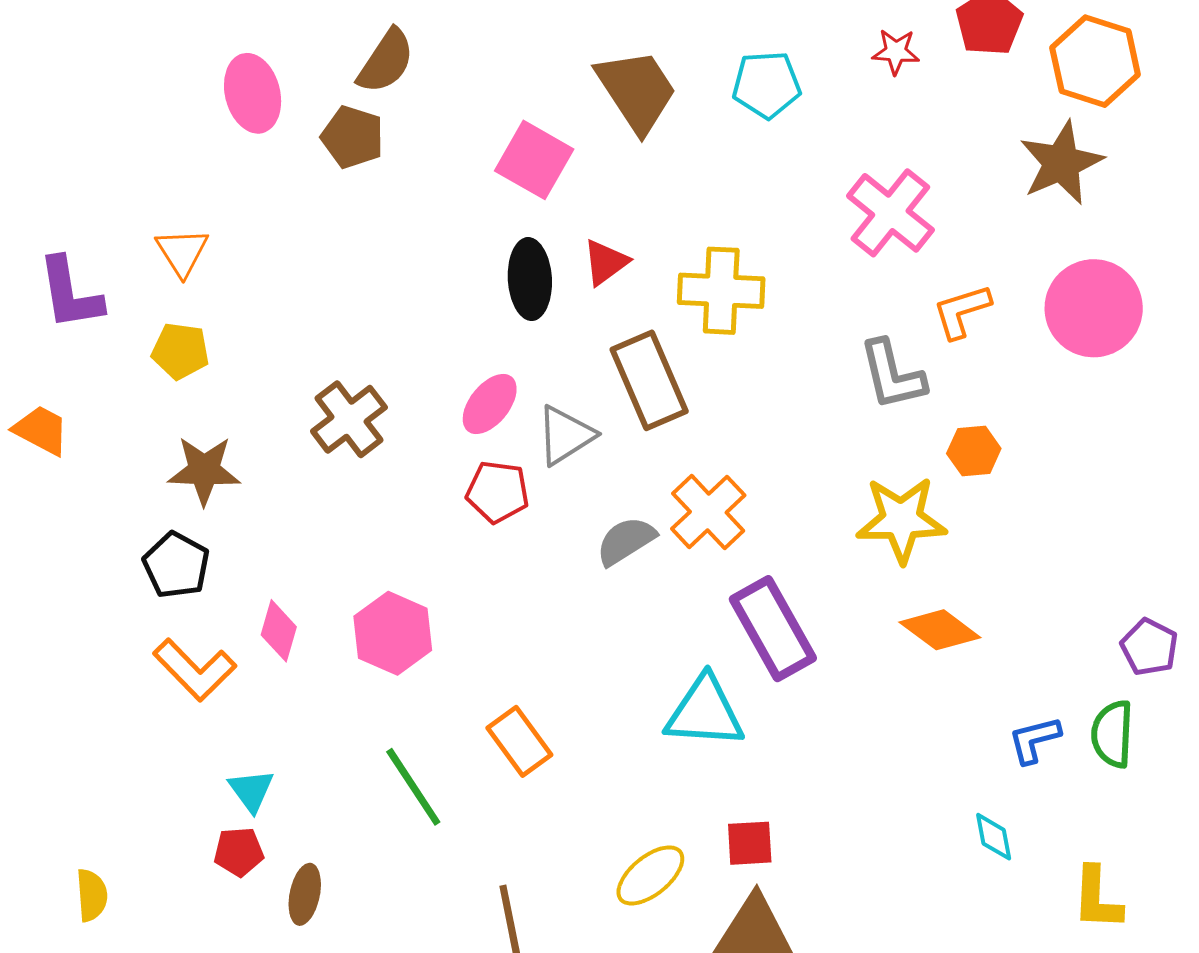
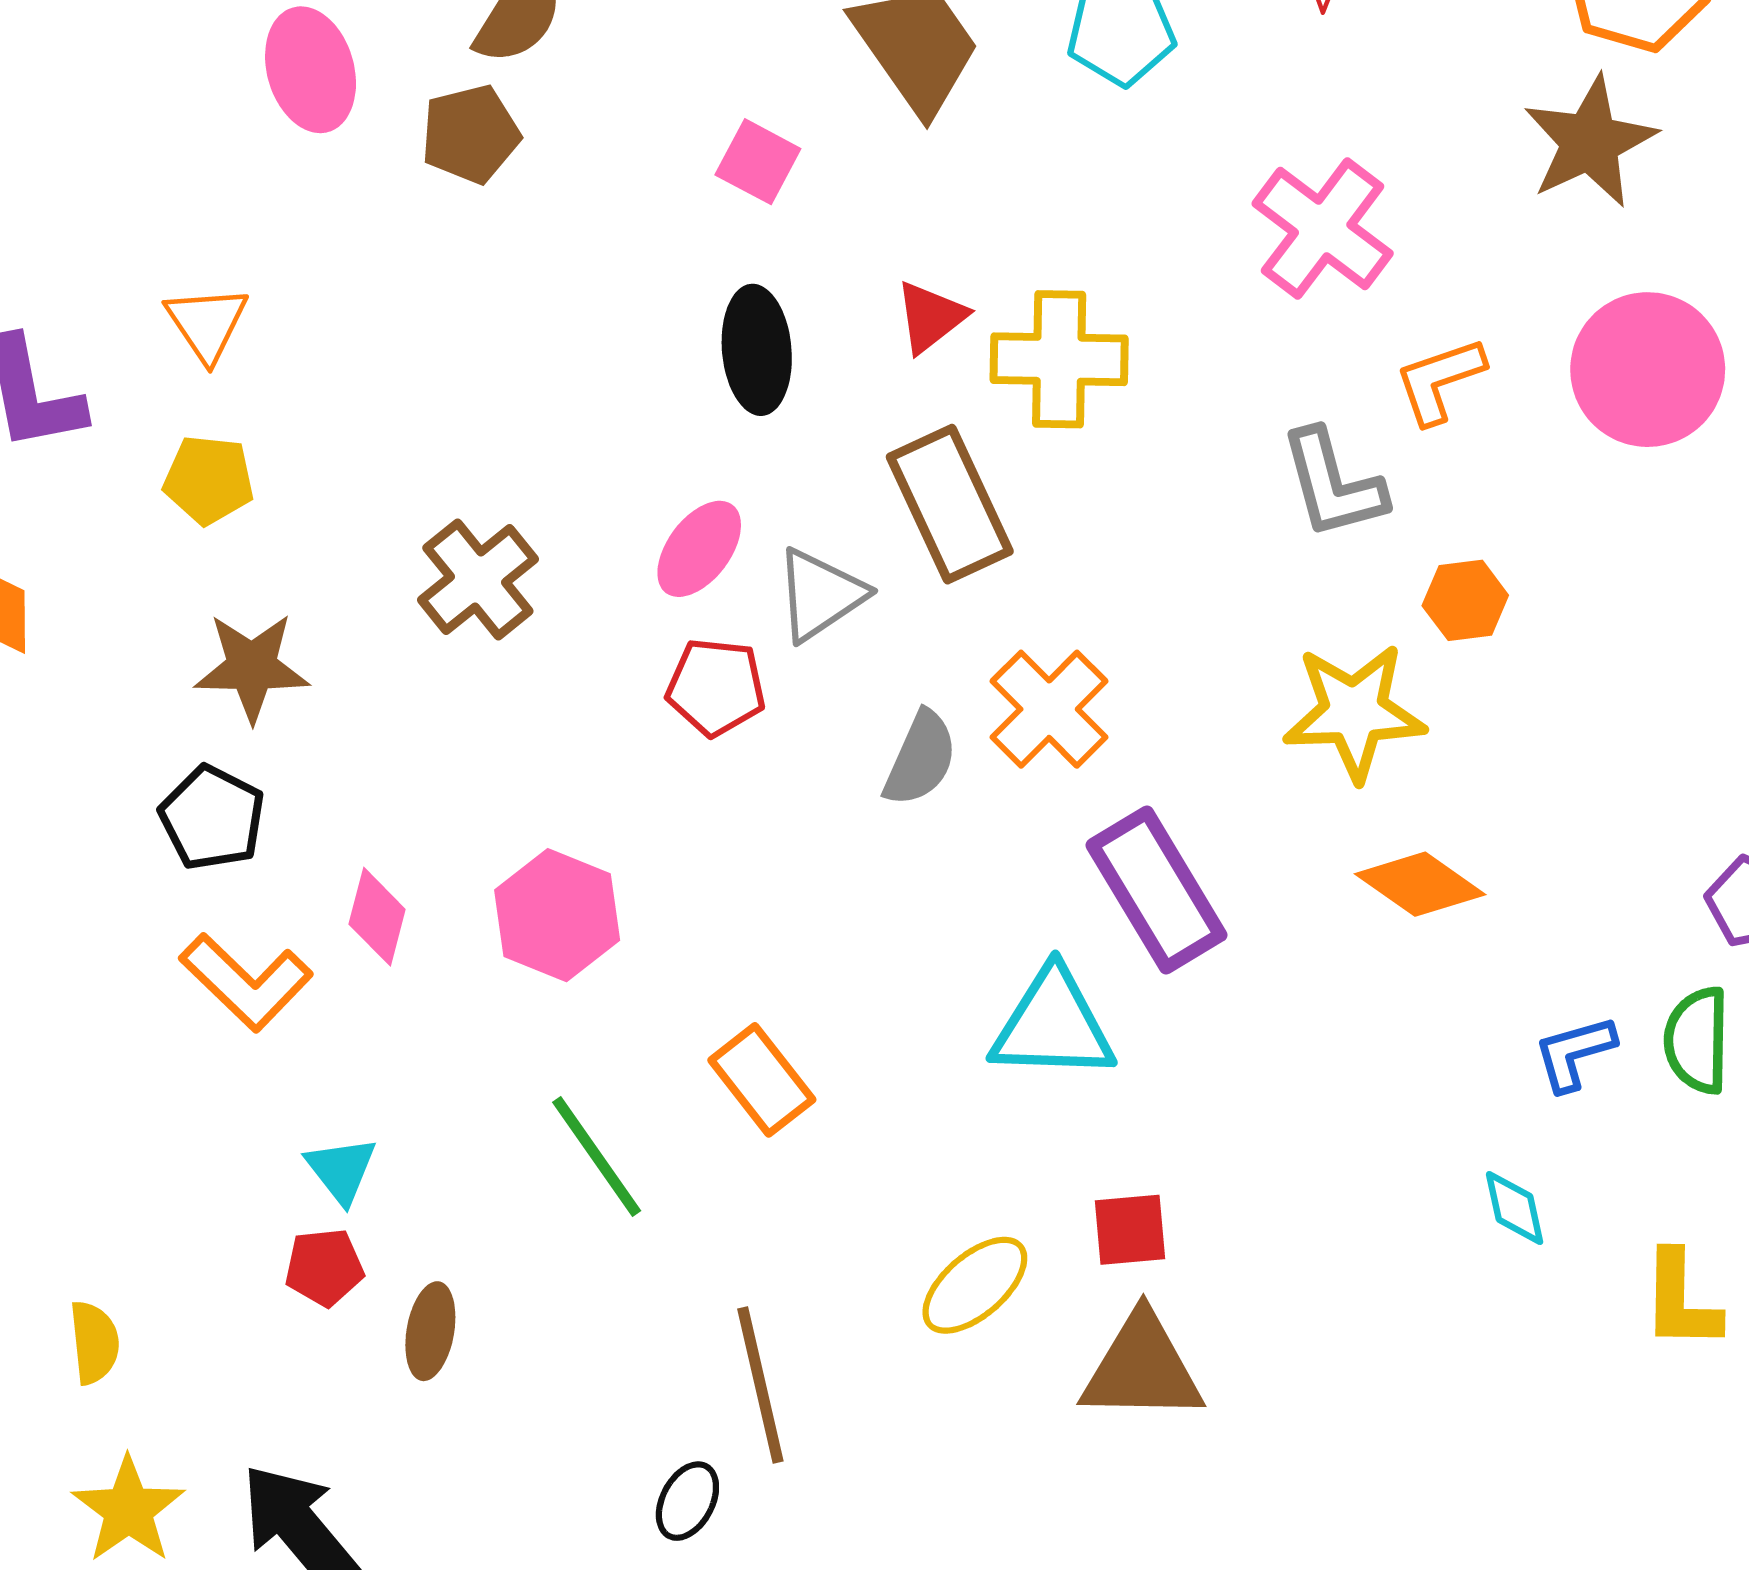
brown pentagon: (353, 137) -> (470, 134), turned -30
pink square: (534, 160) -> (758, 162), size x0.7
red triangle: (605, 262) -> (930, 317), moved
gray semicircle: (626, 541) -> (920, 759), turned 148

